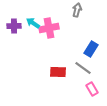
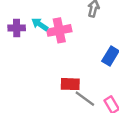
gray line: (83, 68) -> (85, 99), moved

